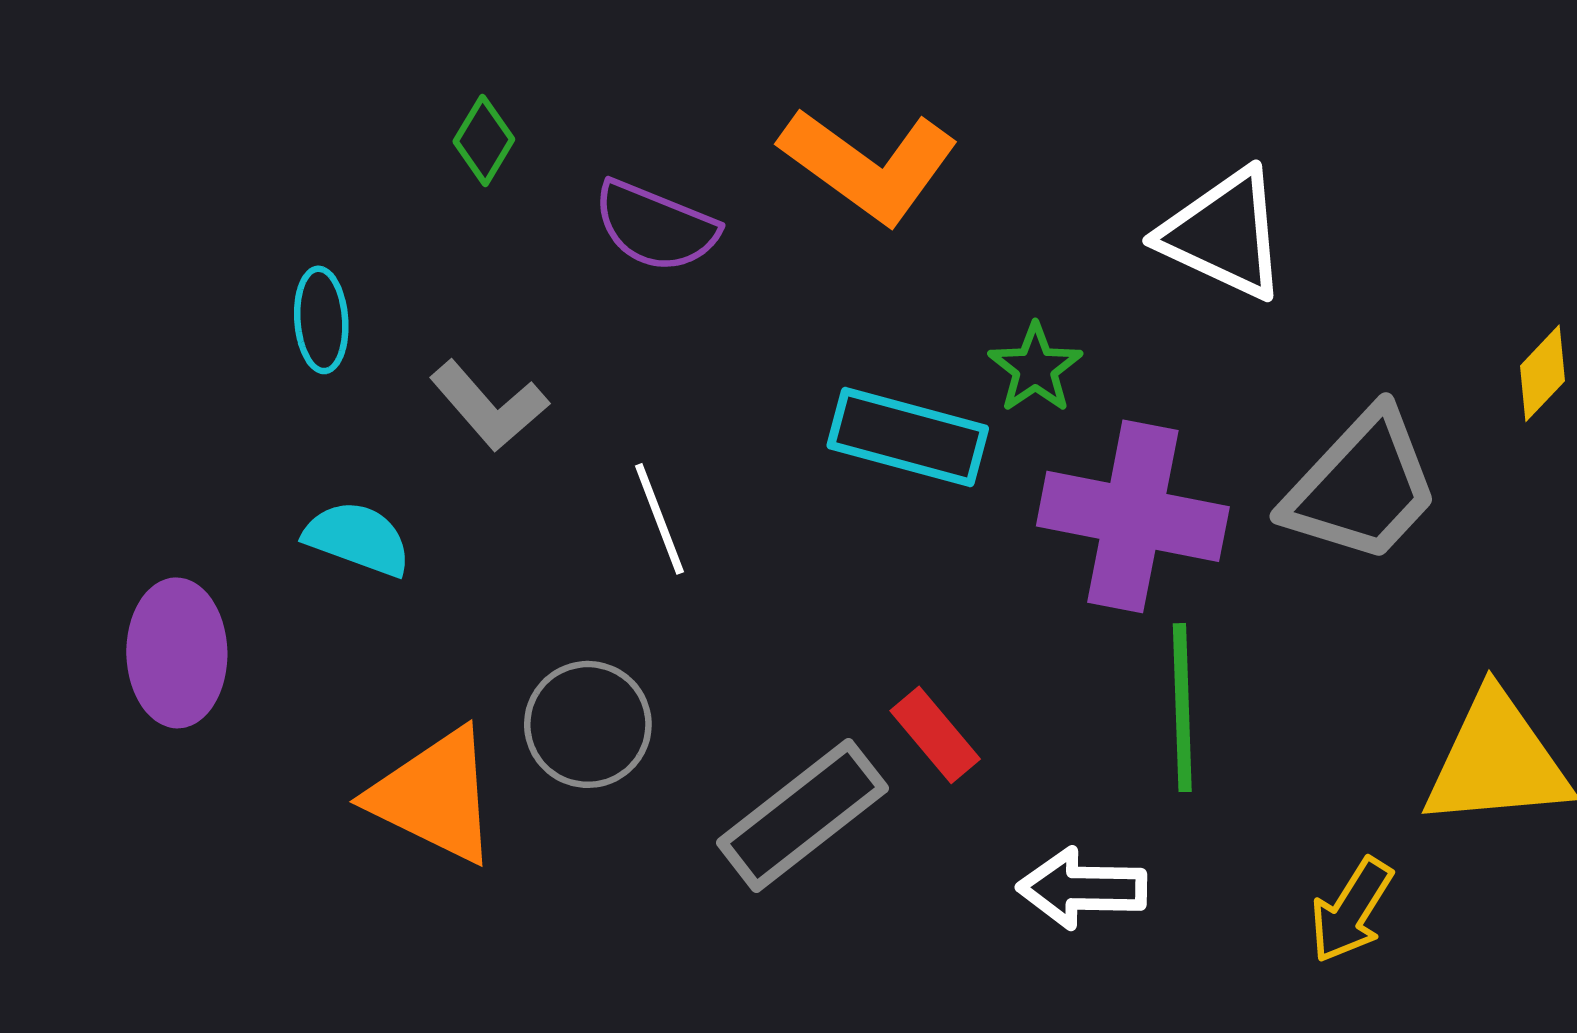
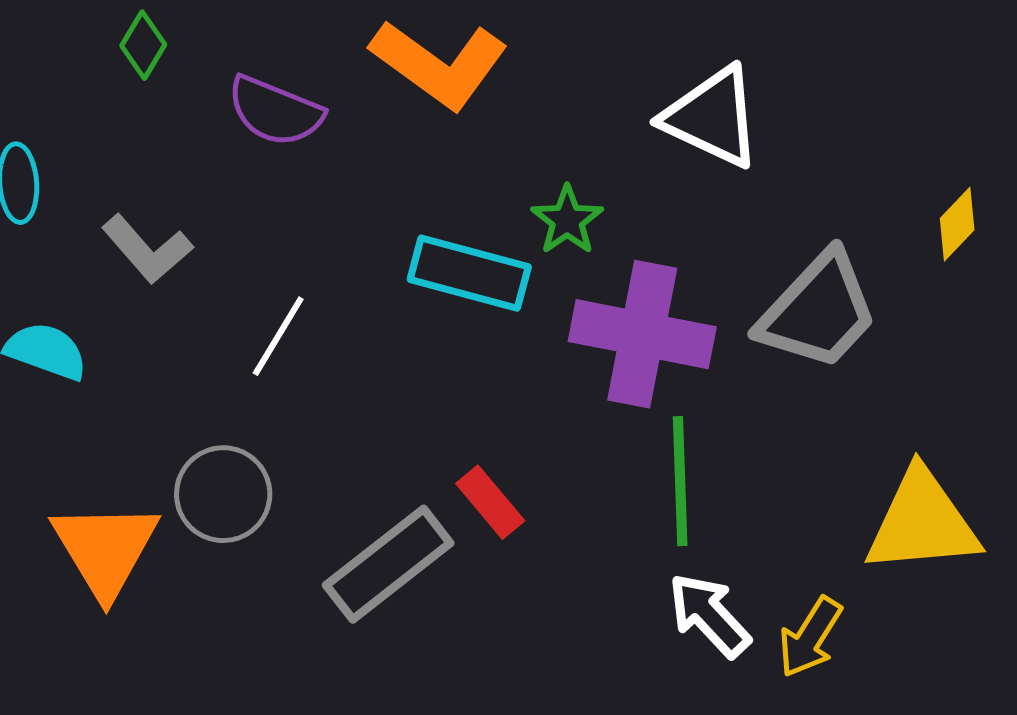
white line: (659, 519) -> (278, 336), turned 52
orange triangle: (434, 796) -> (105, 549), turned 33
white arrow: (1082, 888) -> (709, 615), moved, turned 46

